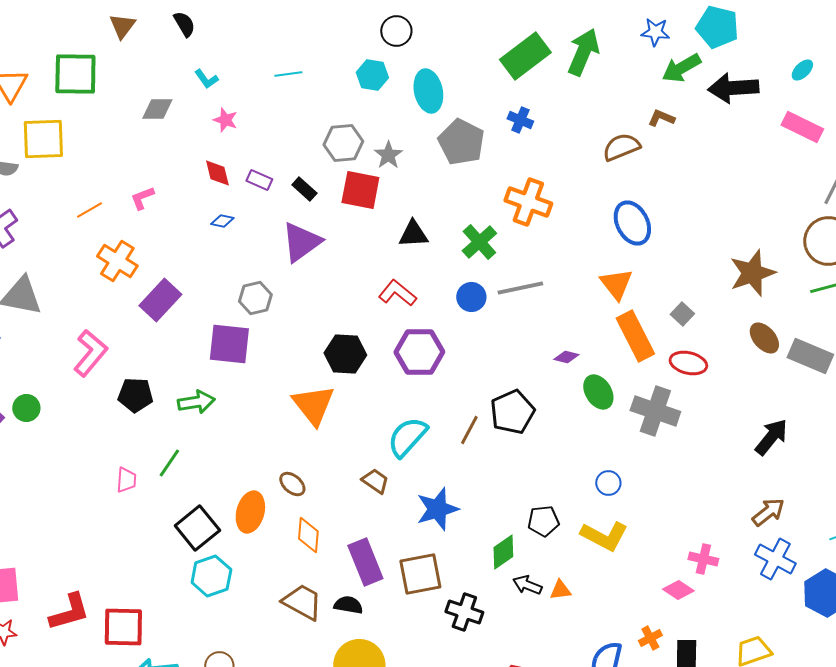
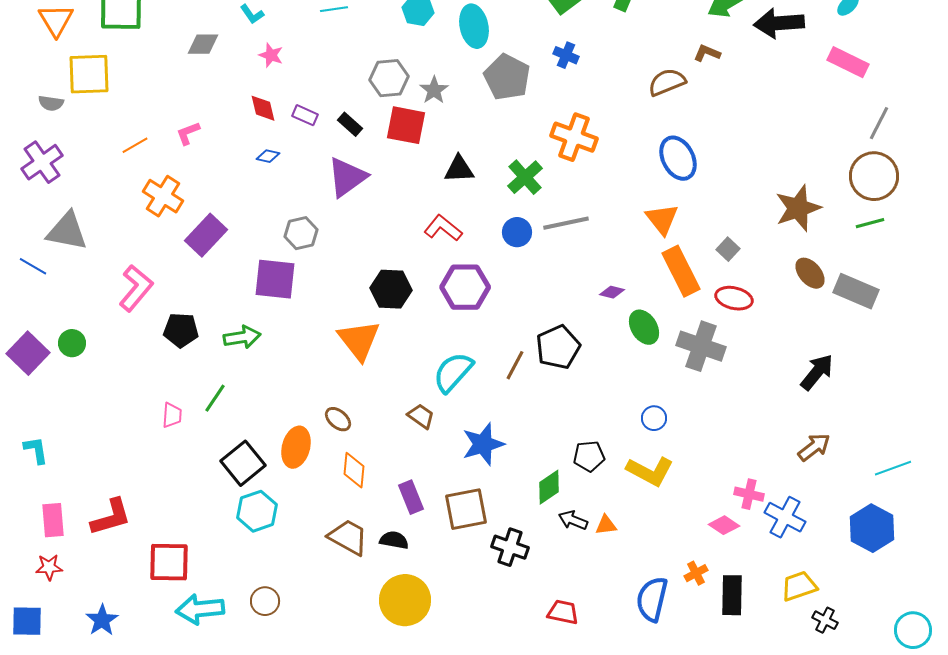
blue cross: (775, 559) -> (785, 517), moved
purple rectangle: (365, 562) -> (411, 497), size x0.7
red L-shape: (69, 612) -> (111, 517), moved

